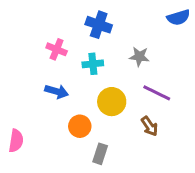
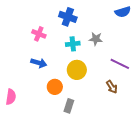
cyan cross: (93, 64) -> (73, 44), moved
purple line: (157, 93) -> (120, 64), moved
brown arrow: (149, 126) -> (112, 87), moved

